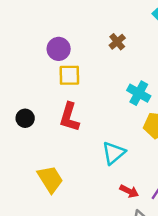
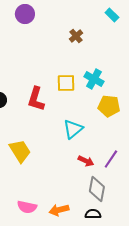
purple circle: (59, 49) -> (25, 14), moved
yellow square: (69, 75) -> (66, 83), moved

